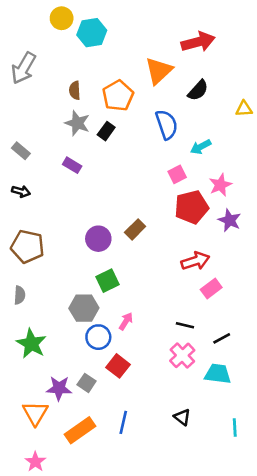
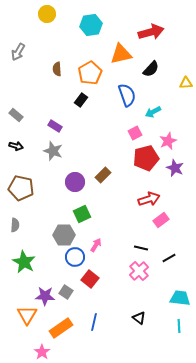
cyan hexagon: (92, 33) -> (91, 25), moved
gray arrow: (24, 68) -> (18, 52), size x0.7
orange triangle: (159, 71) -> (121, 54), turned 30
gray star: (77, 123) -> (53, 151), moved
cyan trapezoid: (218, 374) -> (180, 298), moved
pink star: (35, 462) -> (42, 352), moved

